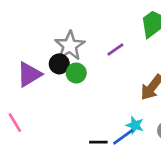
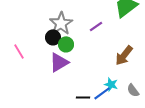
purple triangle: (29, 74) -> (59, 62), moved
pink line: (15, 123) -> (19, 51), moved

